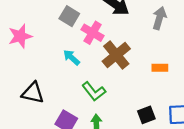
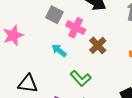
brown cross: (116, 55) -> (98, 45), size x0.7

